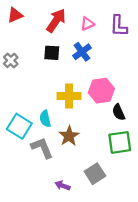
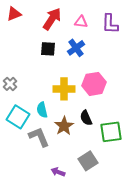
pink triangle: (87, 24) -> (81, 22), turned 32
gray cross: (11, 60) -> (10, 84), moved
black semicircle: (119, 112) -> (86, 118), moved

